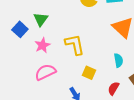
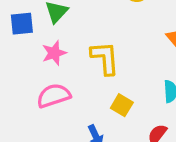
blue square: (20, 29) -> (22, 24), turned 35

